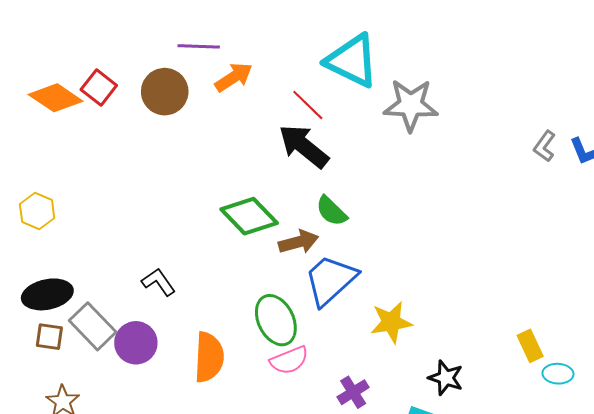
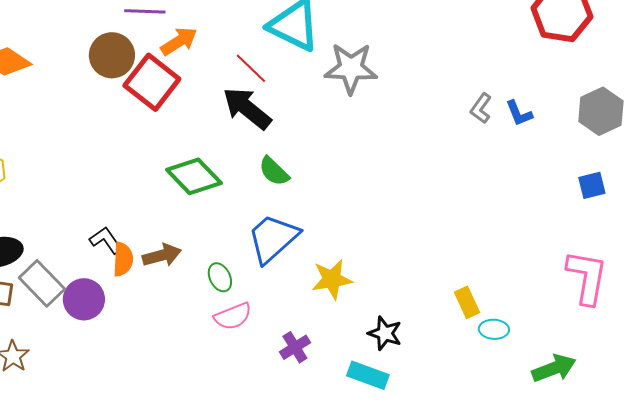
red square: (99, 87) -> (152, 82), moved, size x1.6
brown arrow: (299, 242) -> (162, 255), moved
green ellipse: (276, 320) -> (220, 277), size x0.6
orange semicircle: (209, 357) -> (123, 259), moved, size x0.7

